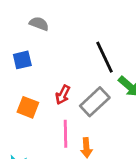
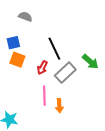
black line: (105, 57) -> (54, 49), moved
orange square: (28, 107) -> (17, 60), moved

